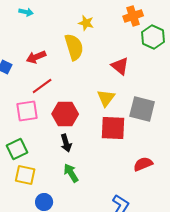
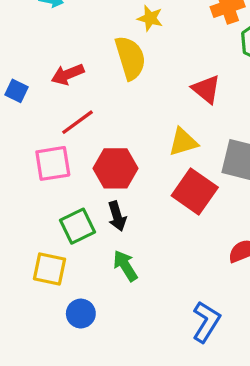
yellow triangle: (106, 98) -> (183, 142), turned 36
red square: (113, 128) -> (195, 191), turned 32
green square: (17, 149) -> (78, 226), moved

